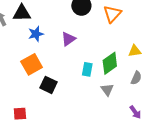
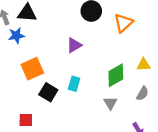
blue star: (36, 34) -> (16, 35), moved
cyan rectangle: (87, 69) -> (74, 84), moved
red square: (20, 114) -> (26, 120), moved

